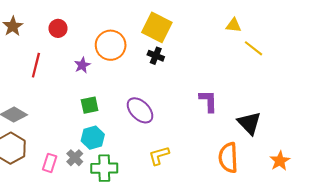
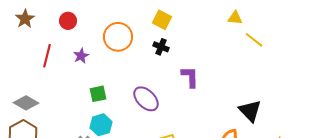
yellow square: (157, 27) -> (162, 20), size x0.7
purple star: (82, 65) -> (81, 56), moved
purple L-shape: (208, 101) -> (190, 77), moved

